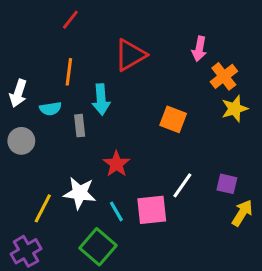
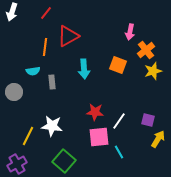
red triangle: (130, 55) -> (68, 36), moved
white arrow: (18, 93) -> (12, 12), moved
cyan arrow: (101, 99) -> (84, 69), moved
orange square: (173, 119) -> (118, 65), moved
red star: (116, 164) -> (95, 112), moved, turned -30
cyan line: (116, 211) -> (119, 152), moved

